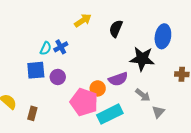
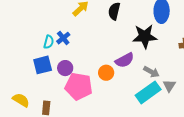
pink pentagon: (84, 102) -> (79, 86), moved
cyan rectangle: (110, 114) -> (148, 92), moved

